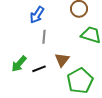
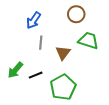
brown triangle: (62, 60) -> (63, 53), moved
green pentagon: (80, 81) -> (63, 87), moved

